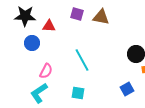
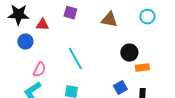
brown triangle: (101, 17) -> (109, 20), moved

